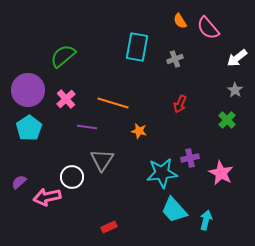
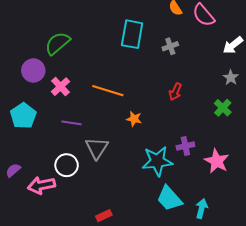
purple circle: (28, 90) -> (33, 70), moved, size x0.7
purple line: (87, 127) -> (72, 123), moved

